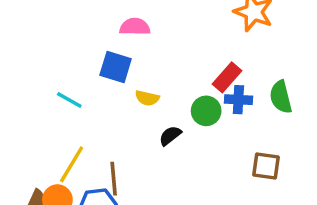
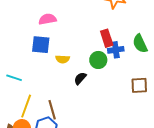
red rectangle: (227, 77) -> (107, 38), turned -48
cyan line: (69, 100) -> (14, 78), moved

